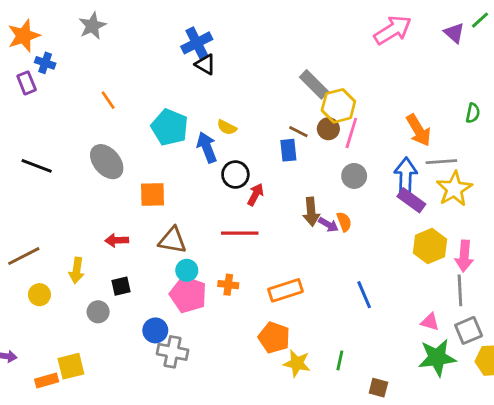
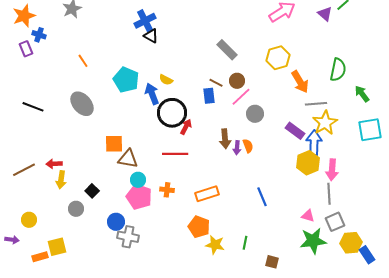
yellow hexagon: (338, 106) -> (278, 58), moved
green semicircle: (473, 113) -> (338, 70), size x1.6
pink line: (351, 133) -> (241, 97), moved, turned 30
black circle: (235, 175) -> (172, 113), size x1.5
blue arrow: (406, 176) -> (314, 143), moved
orange square: (152, 195) -> (114, 144), moved
purple arrow: (328, 225) -> (237, 148), turned 64
red arrow: (117, 240) -> (54, 164), moved
black square: (121, 286) -> (92, 191), turned -32
yellow circle: (39, 295) -> (29, 220), moved

